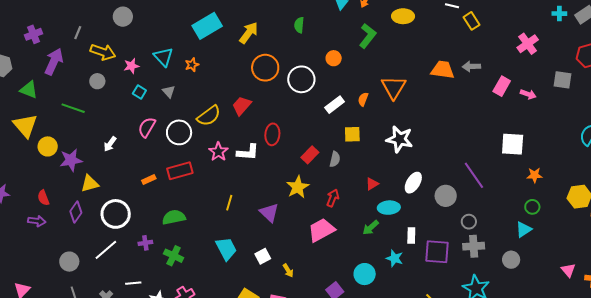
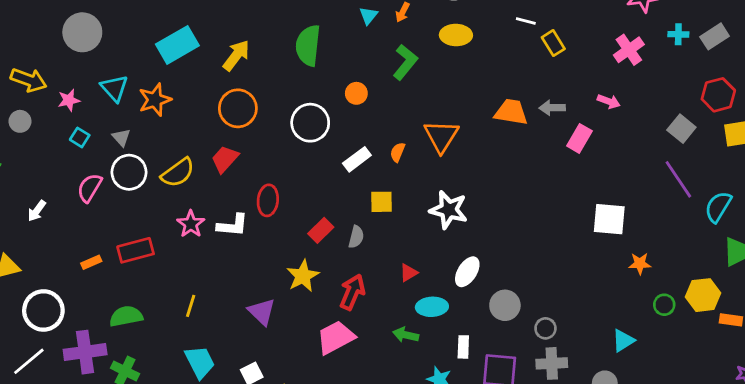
gray circle: (123, 17) -> (82, 32), moved, size x1.4
green semicircle: (299, 25) -> (308, 45), size x1.8
pink cross: (528, 44) -> (629, 50), moved
orange star: (192, 65) -> (155, 100), size x1.6
orange circle: (265, 68) -> (238, 108), moved
gray square: (562, 80) -> (681, 129), turned 30
pink rectangle: (502, 86) -> (579, 138), moved
pink arrow: (528, 94) -> (609, 101), moved
white circle: (179, 132) -> (129, 172), moved
purple line: (474, 175) -> (678, 179), moved
gray circle: (446, 196) -> (505, 305), moved
red arrow: (333, 198) -> (352, 292), size x1.4
yellow line: (229, 203) -> (191, 306), moved
green circle: (532, 207) -> (664, 305), moved
green arrow: (371, 228) -> (406, 335), turned 54
purple cross: (145, 243) -> (85, 352), size x2.0

